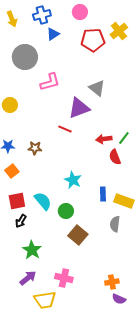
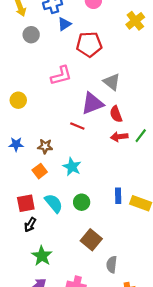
red pentagon: (93, 40) -> (89, 44), moved
gray circle: (25, 57) -> (31, 35), moved, size x0.6
red semicircle: (115, 157) -> (116, 114), moved
orange square: (12, 171) -> (40, 171), moved
cyan star: (73, 180) -> (72, 167), moved
green circle: (66, 211) -> (82, 202), moved
gray semicircle: (115, 224) -> (112, 264), moved

